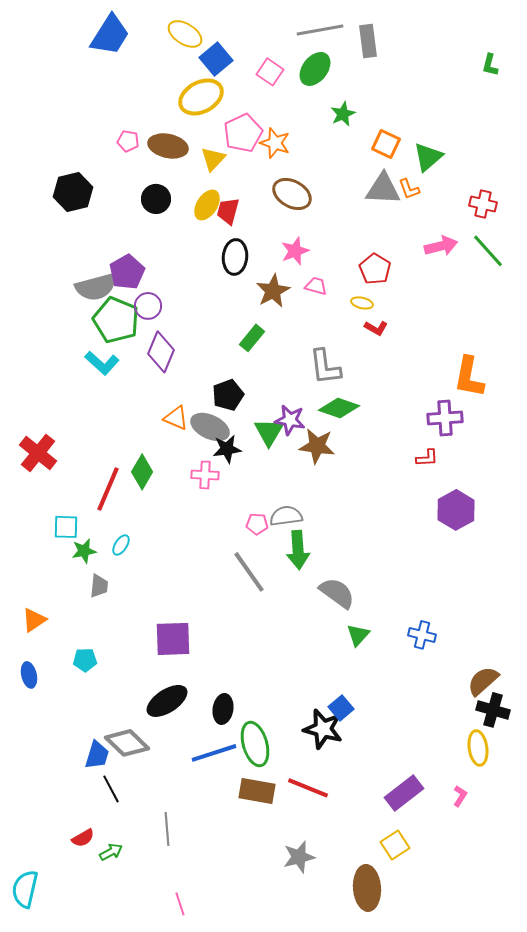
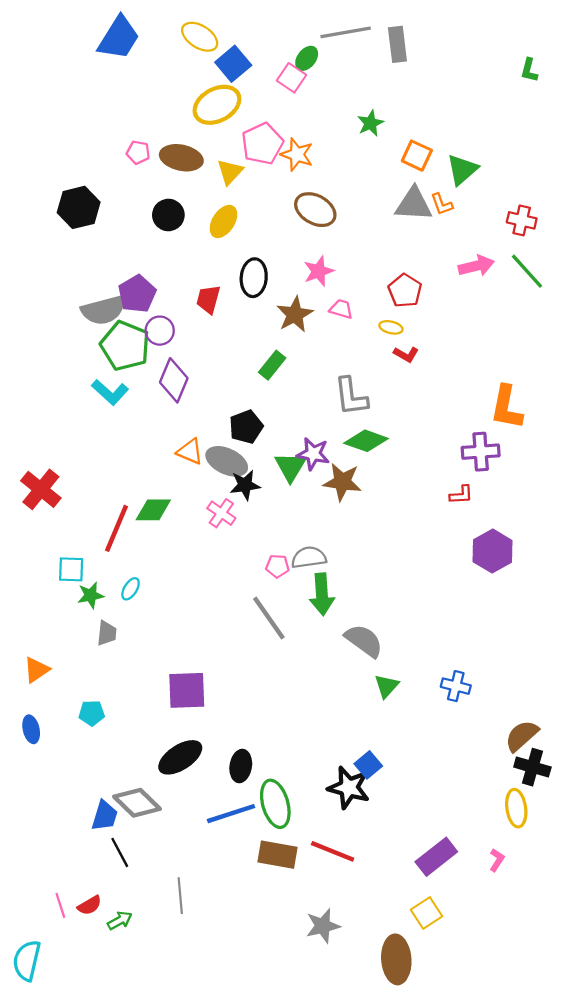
green ellipse: (315, 69) -> (307, 58), moved, size x0.7
red trapezoid: (228, 211) -> (208, 299), moved
green diamond: (142, 472) -> (153, 510), turned 60
pink cross: (205, 475) -> (221, 513), turned 32
pink line: (180, 904) -> (60, 905), moved

